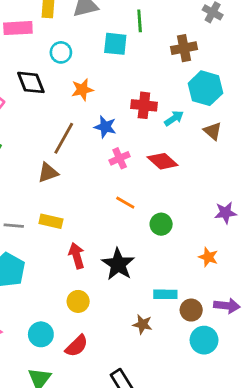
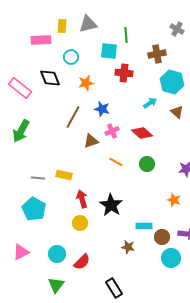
red cross: (144, 105) -> (124, 73), moved
brown triangle: (48, 173) -> (91, 141), moved
green circle: (161, 224) -> (147, 164), moved
yellow circle: (78, 301) -> (80, 223), moved

